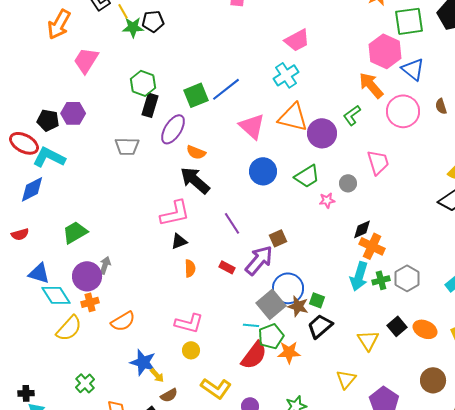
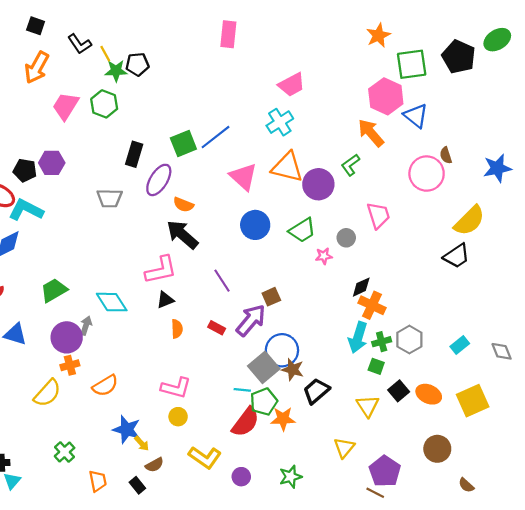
green hexagon: (143, 83) -> (104, 104), moved
pink circle: (403, 111) -> (427, 174), moved
cyan diamond: (56, 295) -> (112, 302), moved
green square: (317, 300) -> (376, 366), moved

